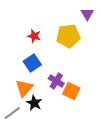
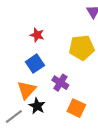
yellow pentagon: (68, 36) -> (82, 48), moved
orange square: (71, 91) -> (76, 108), moved

